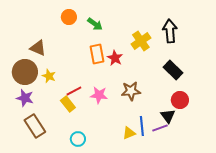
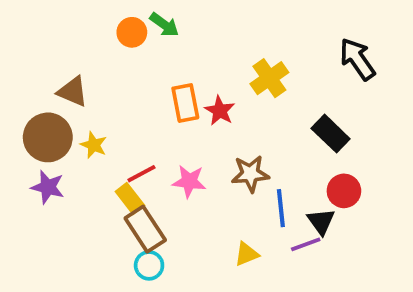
green arrow: (95, 24) -> (164, 25), moved
black arrow: (170, 31) -> (357, 59), moved, turned -30
brown rectangle: (35, 126) -> (145, 229), moved
blue line: (142, 126) -> (281, 208), moved

